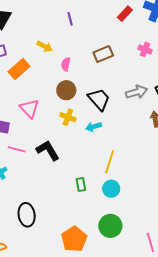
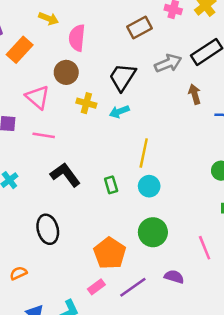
brown rectangle: (103, 54) -> (140, 28), moved
pink semicircle: (66, 64) -> (77, 38), size x1.5
brown circle: (66, 90) -> (66, 72), moved
black trapezoid: (99, 99) -> (122, 77), turned -100
pink line: (17, 149) -> (44, 135), moved
black L-shape: (48, 150) -> (65, 175), moved

